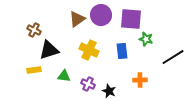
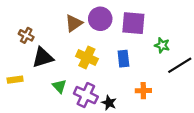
green star: (146, 39) -> (162, 45), moved
yellow rectangle: (34, 70) -> (15, 80), moved
green triangle: (64, 76) -> (59, 86), turned 40
purple cross: (88, 84) -> (86, 95), size x1.5

